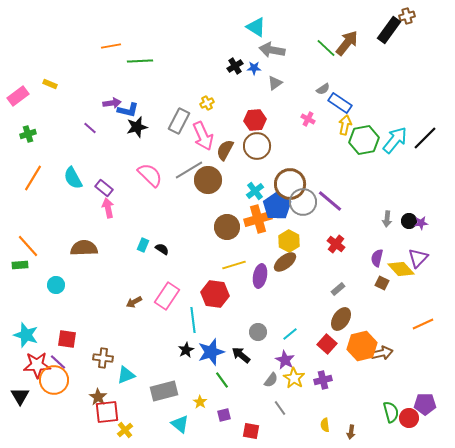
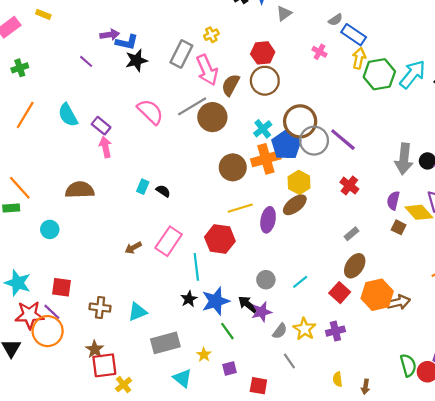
gray arrow: (387, 219) -> (404, 159), size x1.8
purple star: (285, 360) -> (262, 312), moved, turned 30
cyan triangle: (126, 375) -> (137, 312), moved

